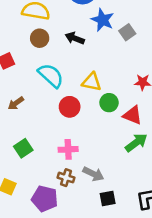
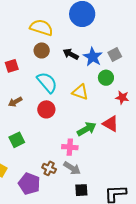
blue star: (103, 20) -> (93, 57), moved
green circle: (109, 103) -> (106, 78), moved
red circle: (70, 107) -> (46, 109), moved
green arrow: (136, 143) -> (87, 129), moved
pink cross: (68, 149) -> (70, 147), moved

